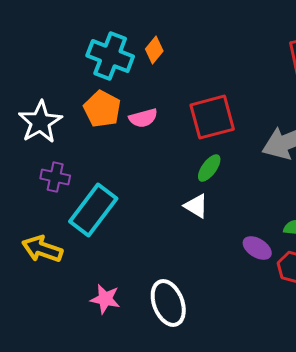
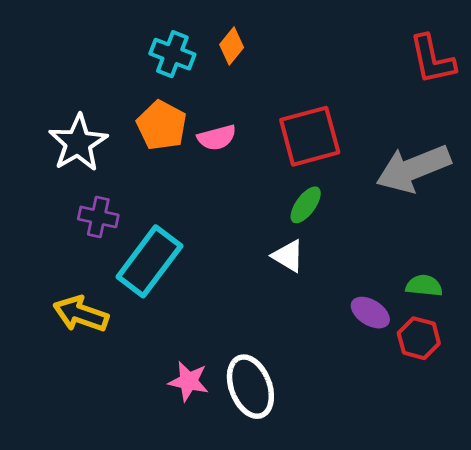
cyan cross: (110, 56) -> (172, 54), size x0.7
pink star: (105, 299) -> (189, 381), moved

